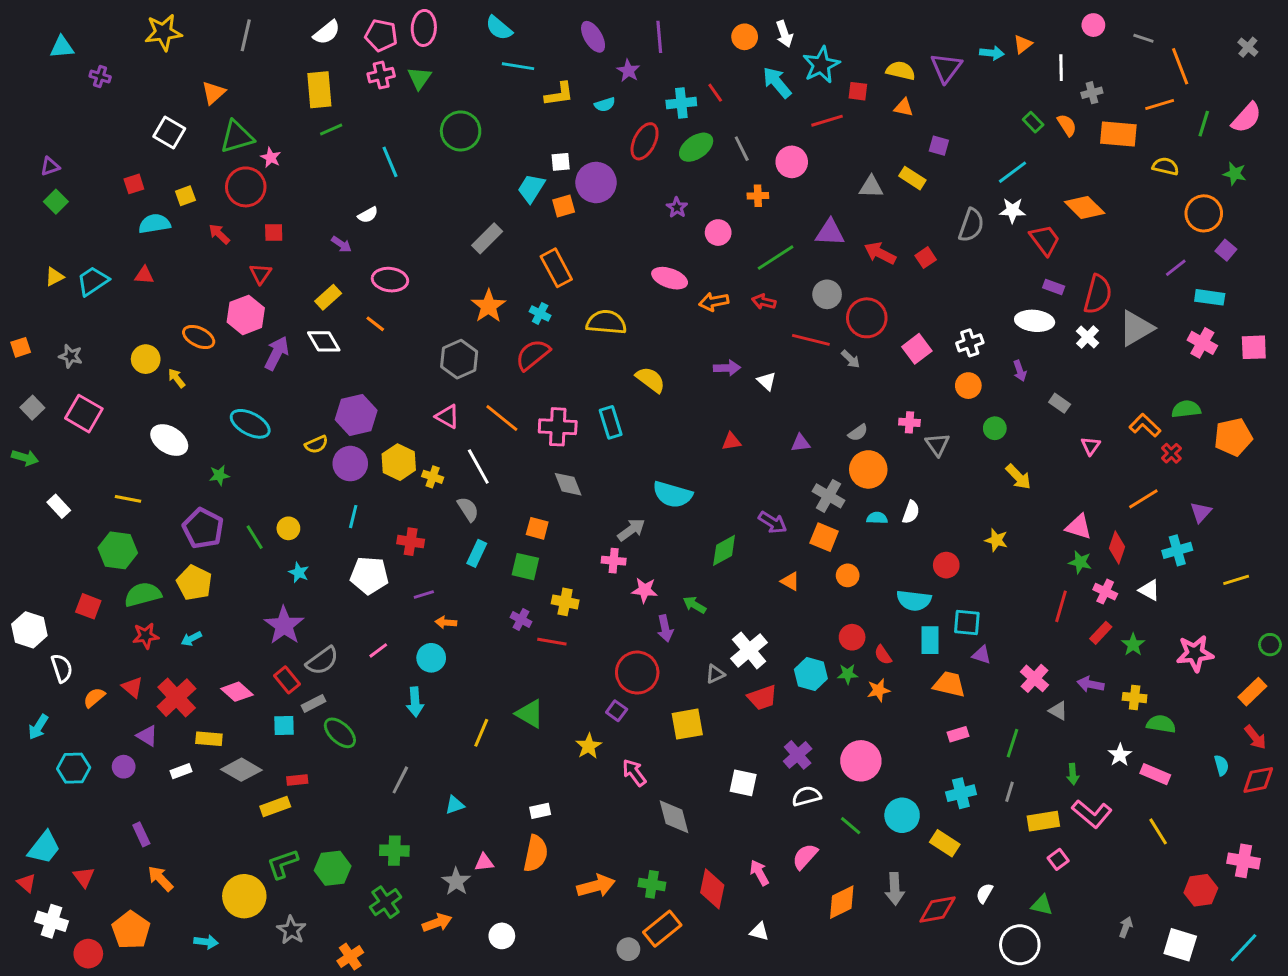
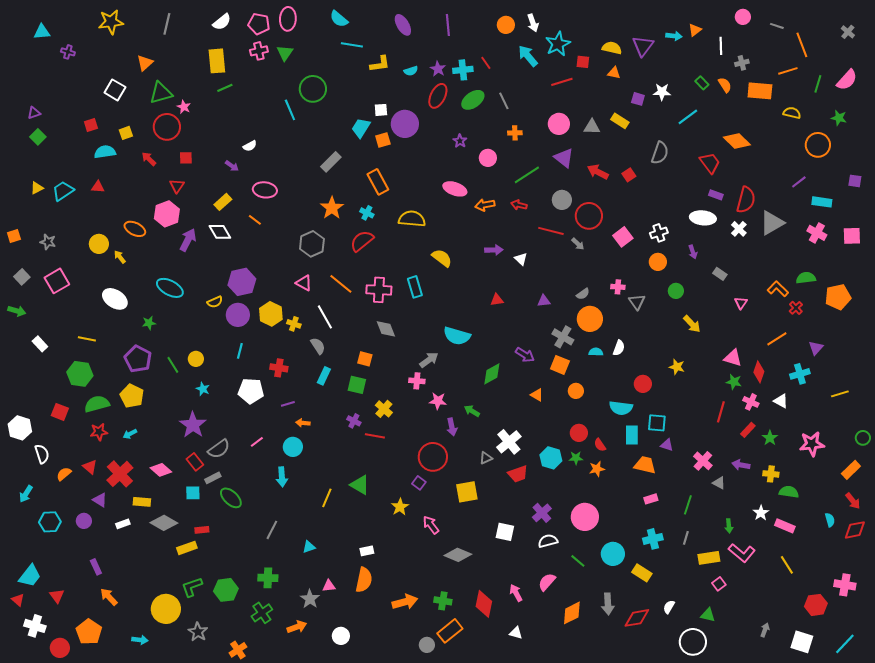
purple star: (628, 71) -> (438, 69), moved
cyan line: (390, 162) -> (290, 110), moved
pink circle: (792, 162) -> (559, 124), moved
white star: (1012, 210) -> (662, 92), moved
purple triangle: (830, 233) -> (564, 158), turned 35
purple square: (1226, 250) -> (855, 181), moved, turned -32
pink square: (84, 414) -> (57, 281), turned 30
yellow cross: (565, 602) -> (384, 409), turned 30
gray diamond: (674, 817) -> (458, 555), turned -52

